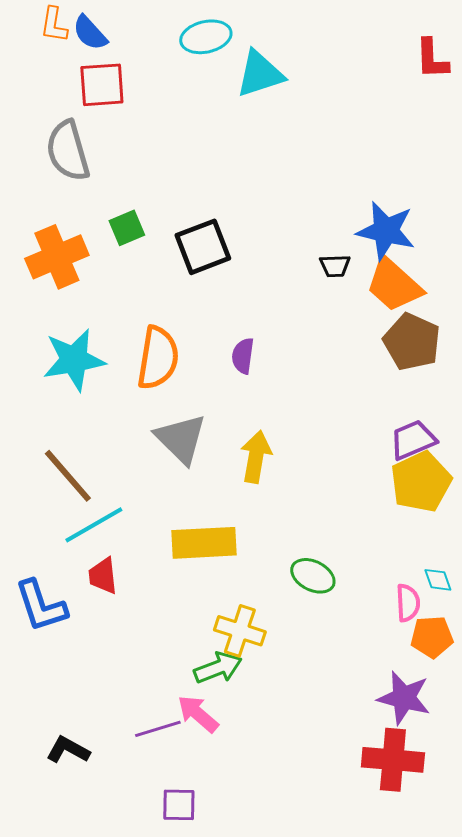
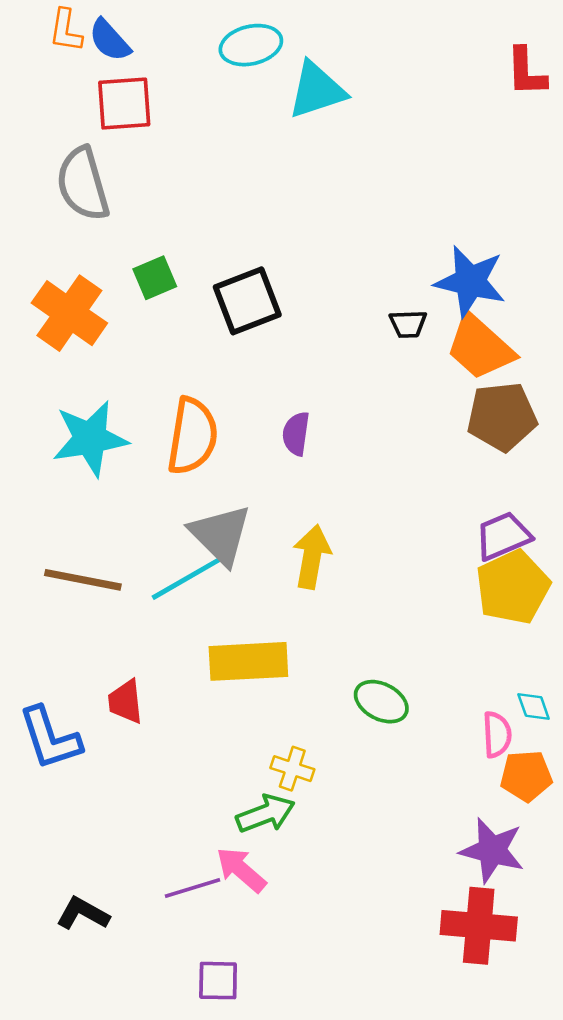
orange cross: (57, 257) -> (69, 313), turned -32
brown pentagon: (412, 342) -> (502, 417), turned -30
brown line: (68, 476) -> (83, 580), turned -38
cyan line: (94, 525) -> (186, 579), moved
yellow cross: (240, 631) -> (292, 769), size x0.7

